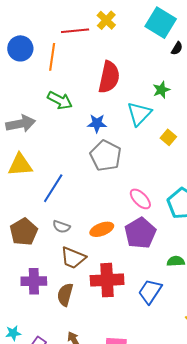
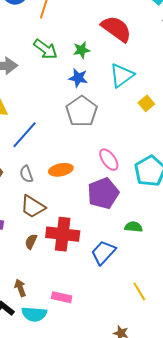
red semicircle: (109, 77) -> (116, 29), moved, turned -76
green star: (161, 90) -> (82, 50), moved
gray semicircle: (61, 227) -> (26, 174), turned 42
orange ellipse: (102, 229) -> (61, 170), moved
brown semicircle: (65, 295) -> (31, 242), moved, size x0.7

